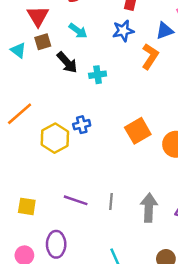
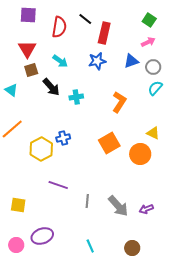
cyan triangle: (18, 50) -> (11, 90), moved
orange L-shape: (150, 56) -> (119, 102), moved
purple line: (76, 200) -> (58, 185), moved
gray arrow: (149, 208) -> (118, 206), turned 135
purple ellipse: (56, 244) -> (42, 236), turned 70

